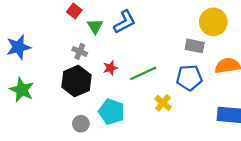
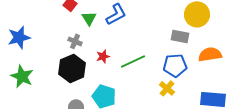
yellow cross: (163, 103) -> (167, 88), moved

